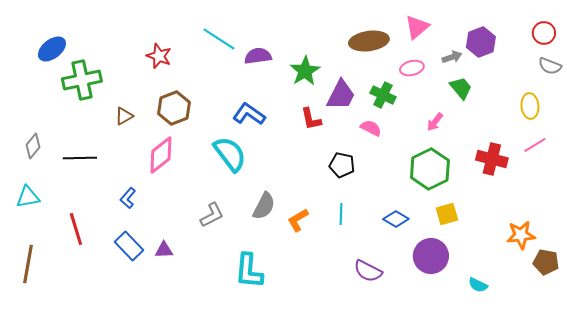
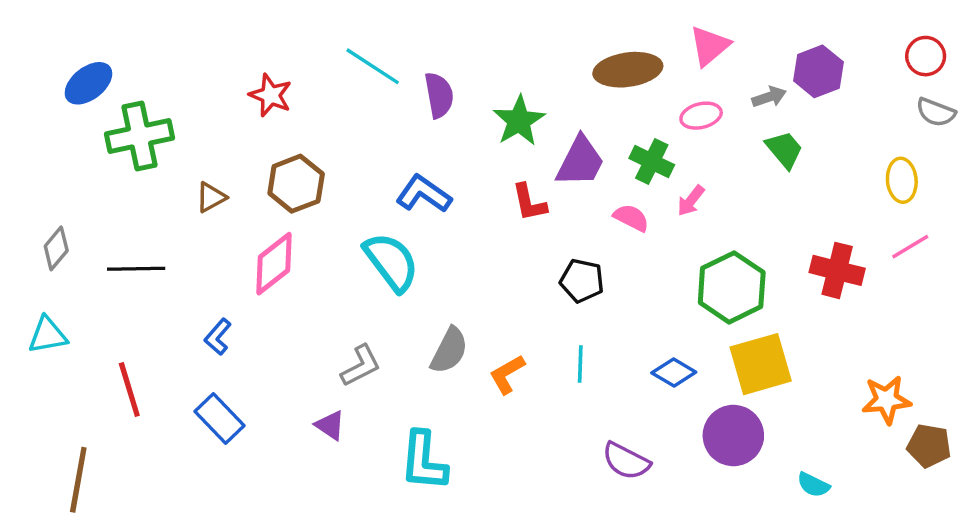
purple semicircle: (258, 56) -> (439, 95), turned 88
pink arrow: (435, 122) -> (691, 201), moved
yellow square: (447, 214) -> (761, 364), size x1.6
purple triangle: (164, 250) -> (330, 425), moved, turned 36
brown line: (28, 264) -> (78, 480), moved

